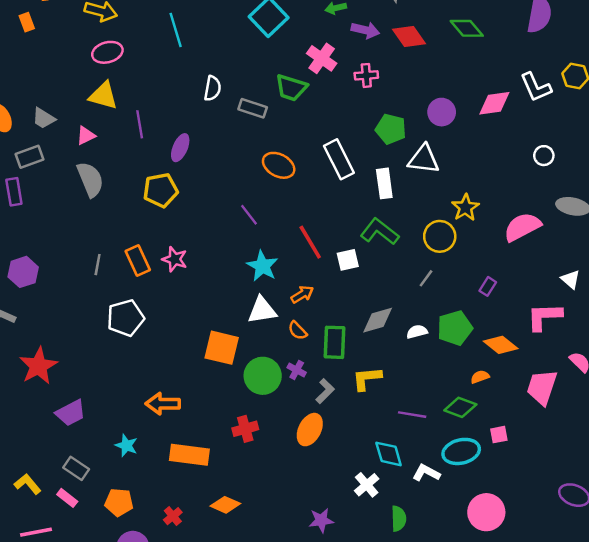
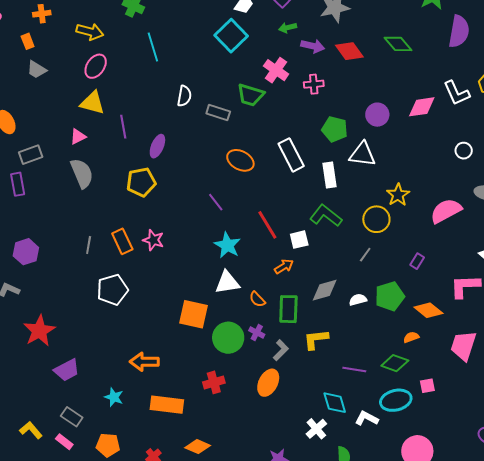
pink ellipse: (107, 52) -> (96, 66), turned -40
gray trapezoid: (44, 118) -> (37, 70), moved
orange arrow: (302, 294) -> (284, 266), moved

